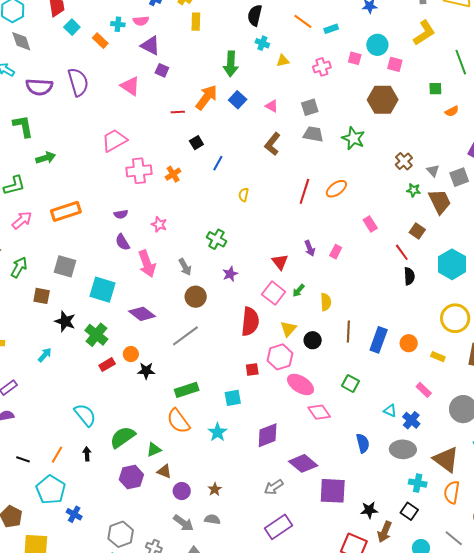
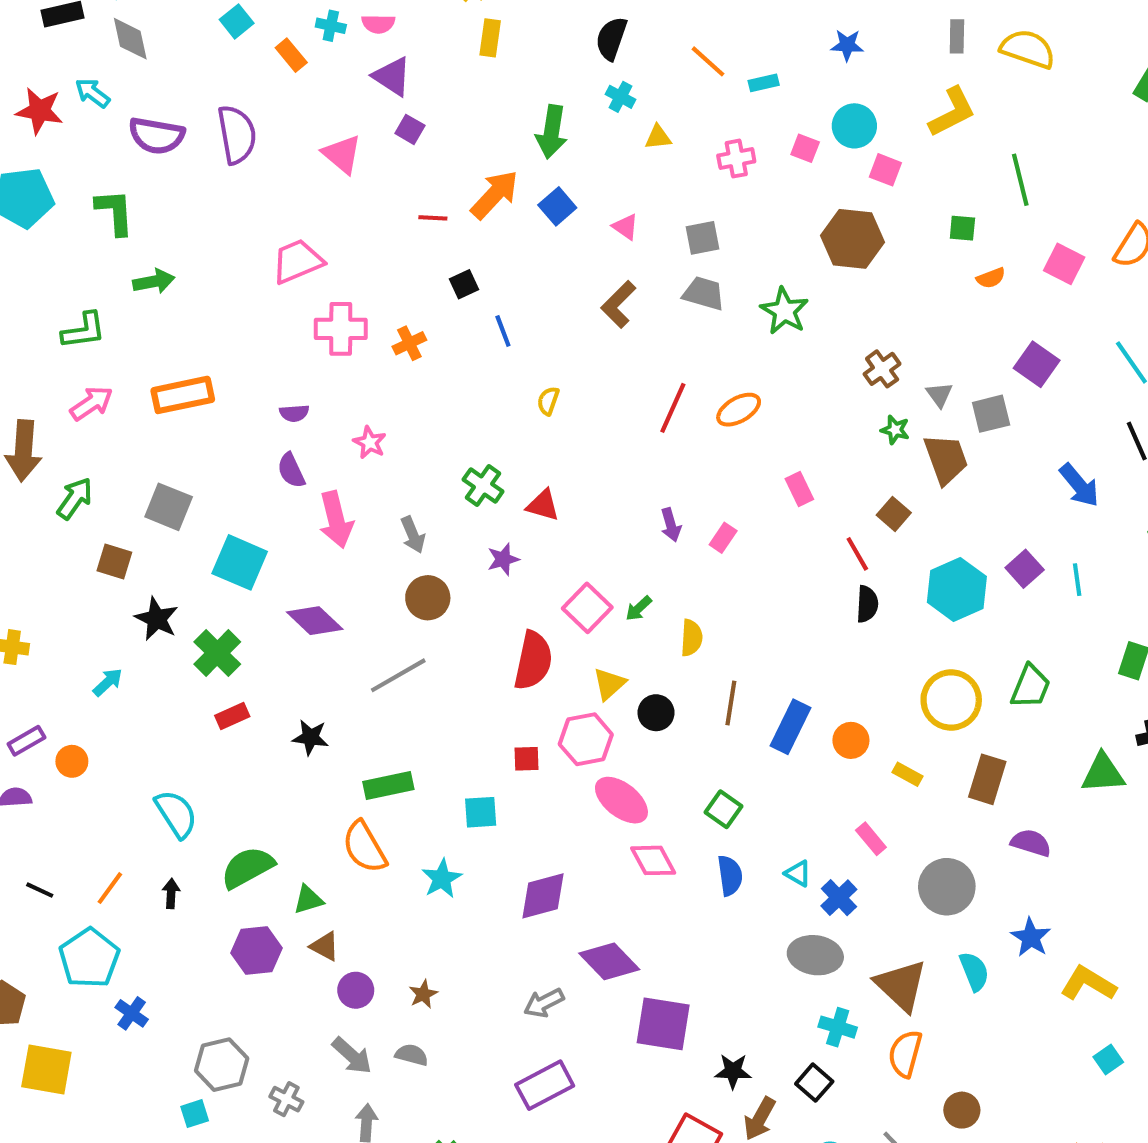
blue line: (218, 163) -> (503, 331), turned -56
red triangle: (280, 262) -> (543, 505), moved, turned -42
orange circle: (131, 354) -> (72, 761), moved
blue semicircle: (363, 443) -> (730, 876), moved

